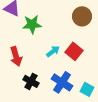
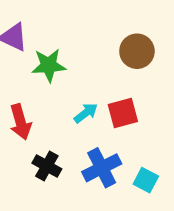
red square: (74, 51) -> (123, 113), turned 36
blue cross: (62, 82) -> (102, 168), turned 30

